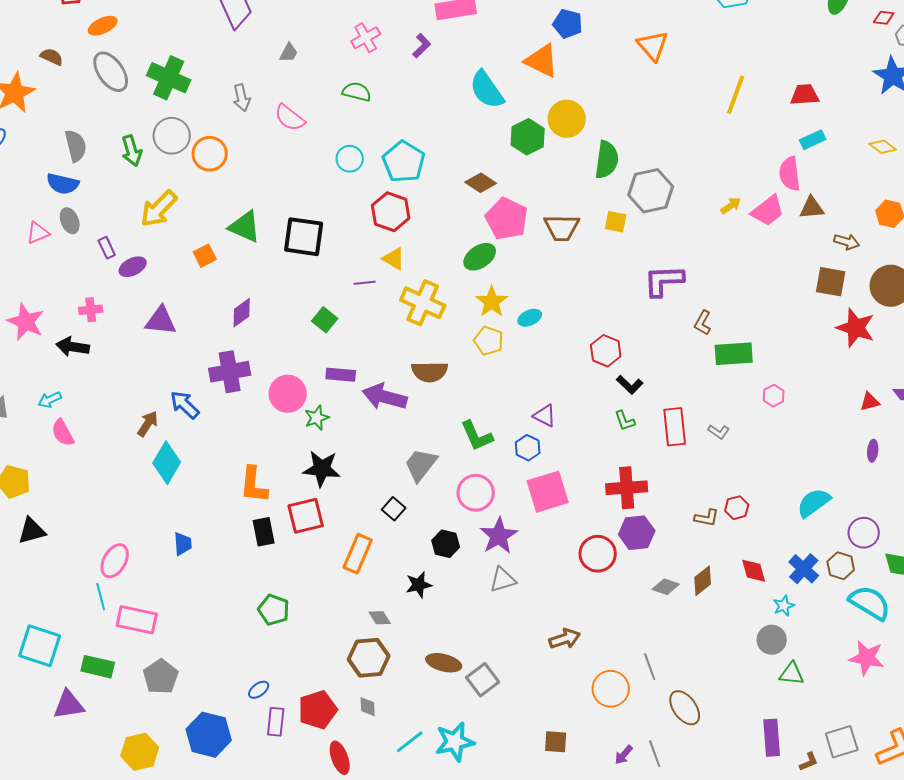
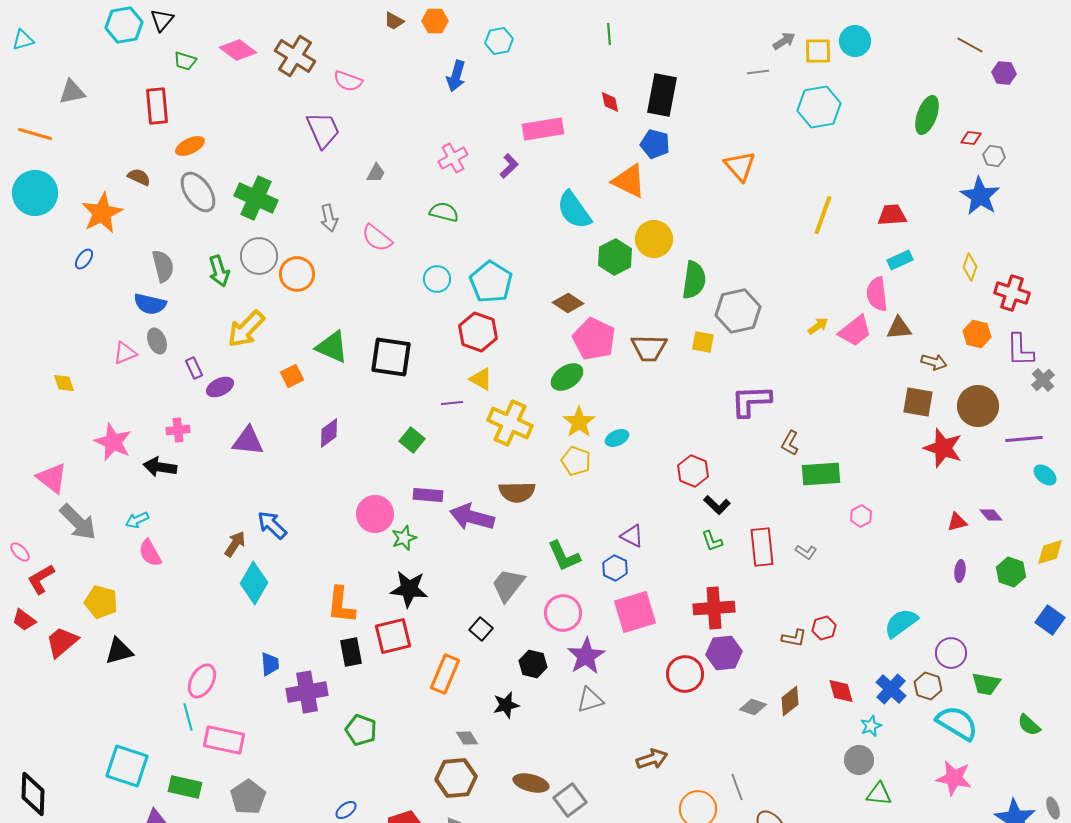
yellow diamond: (883, 147) -> (970, 267), turned 72
purple cross: (230, 372) -> (307, 692), moved

